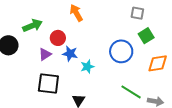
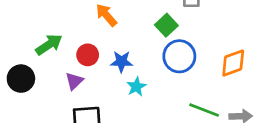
green square: (146, 36) -> (166, 25), moved
blue star: (70, 54) -> (121, 62), moved

